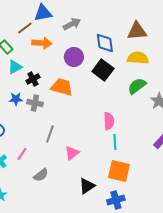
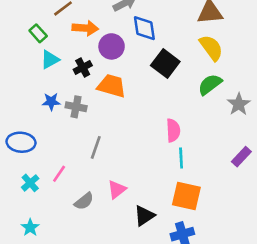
blue diamond: (105, 43) -> (144, 28), moved
purple circle: (74, 57) -> (112, 46), moved
yellow semicircle: (138, 58) -> (211, 48), turned 50
black cross: (33, 79) -> (83, 67), moved
pink triangle: (72, 153) -> (117, 189), moved

